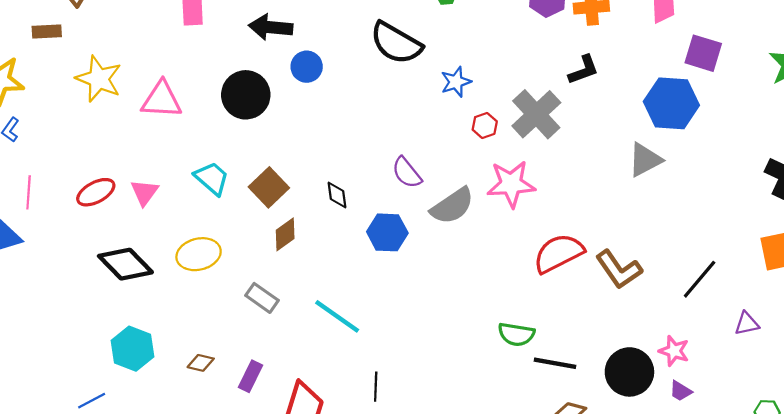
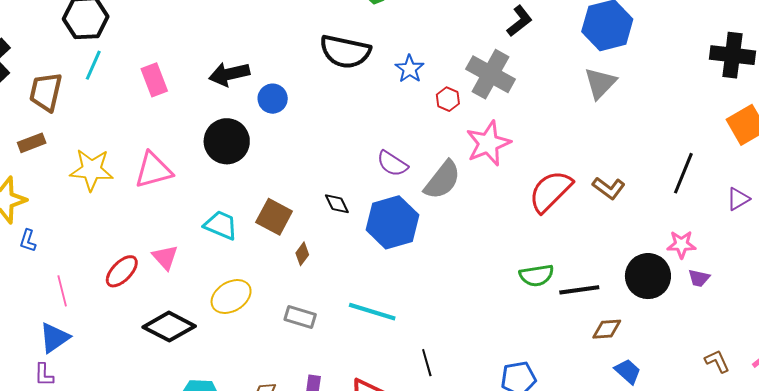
blue hexagon: (387, 232) -> (392, 222), size x1.4
brown diamond: (285, 234) -> (302, 254), size x0.7
brown L-shape: (619, 269) -> (609, 188), size x0.7

